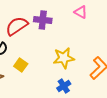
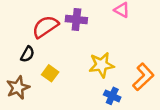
blue cross: (64, 86) -> (112, 96), moved, turned -32

